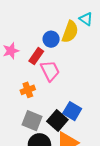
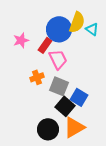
cyan triangle: (86, 19) -> (92, 29), moved
blue circle: (51, 39) -> (59, 29), size x1.6
gray square: (32, 121) -> (59, 86), moved

